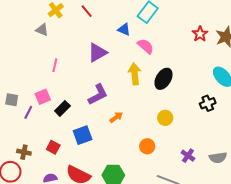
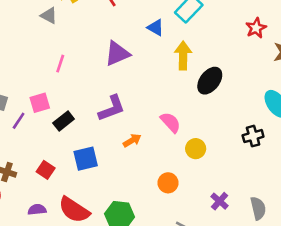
red star: (200, 34) -> (256, 28), moved
pink semicircle: (146, 46) -> (170, 122), moved
yellow arrow: (135, 74) -> (183, 55), moved
black ellipse: (163, 79) -> (210, 81), moved
gray semicircle: (218, 158) -> (258, 208), turned -102

